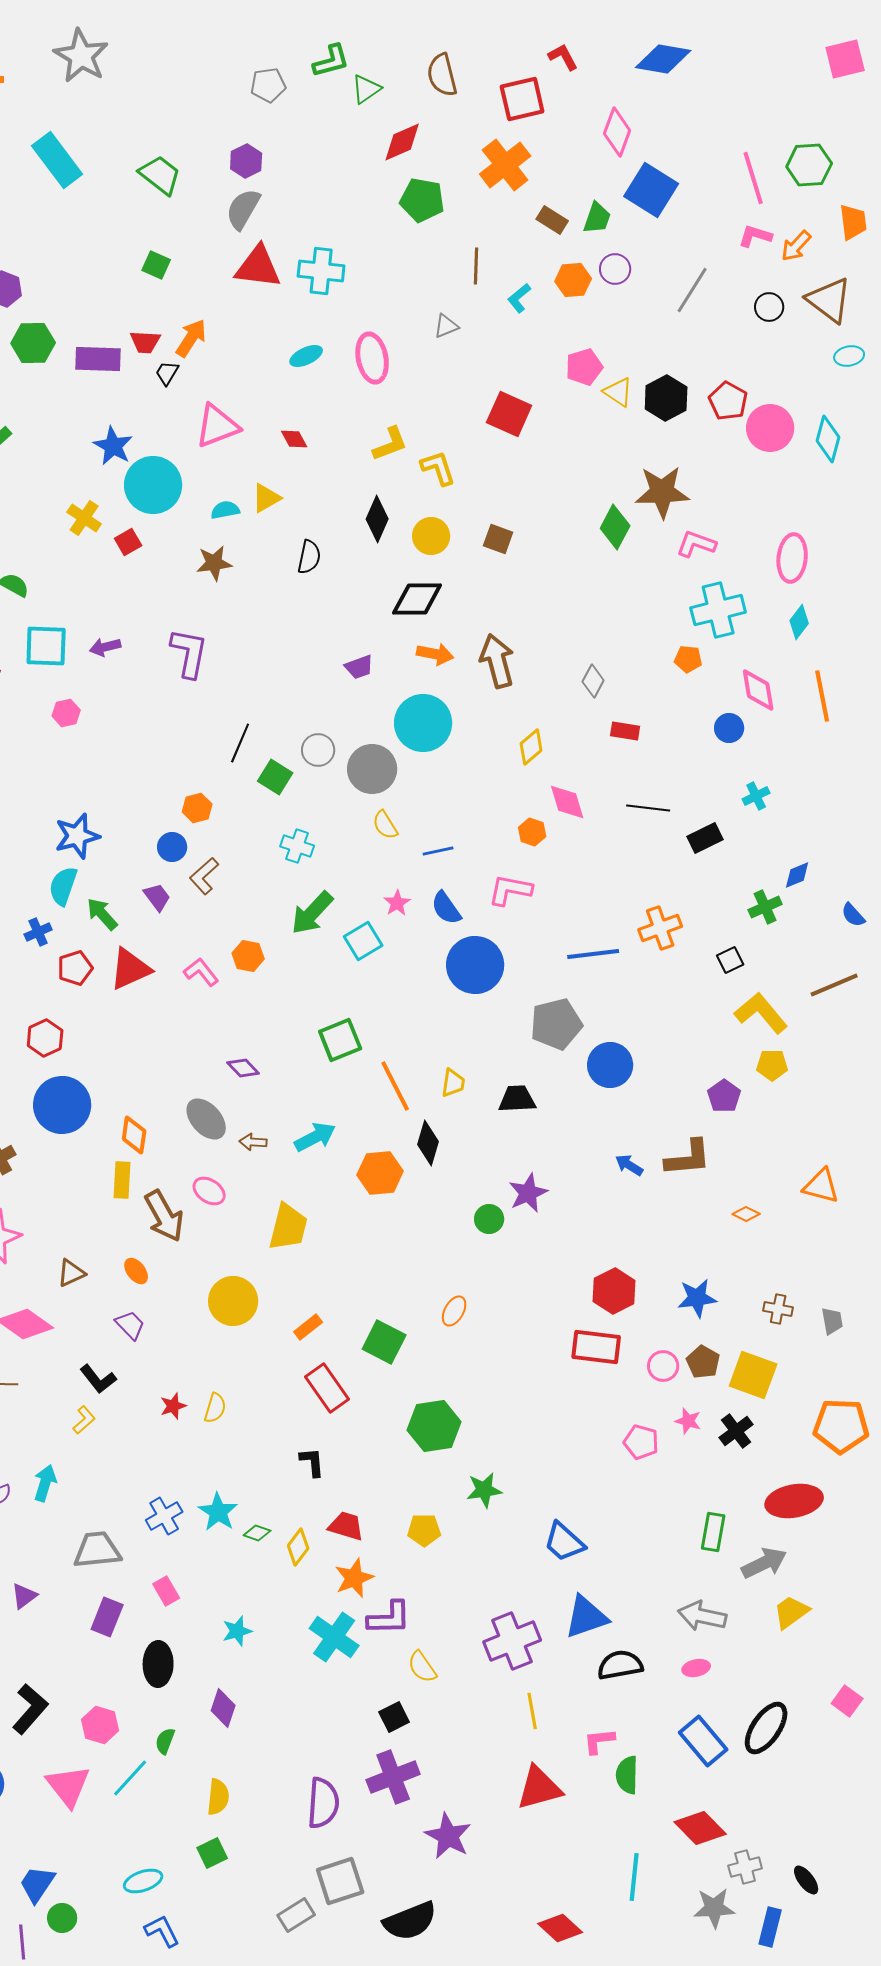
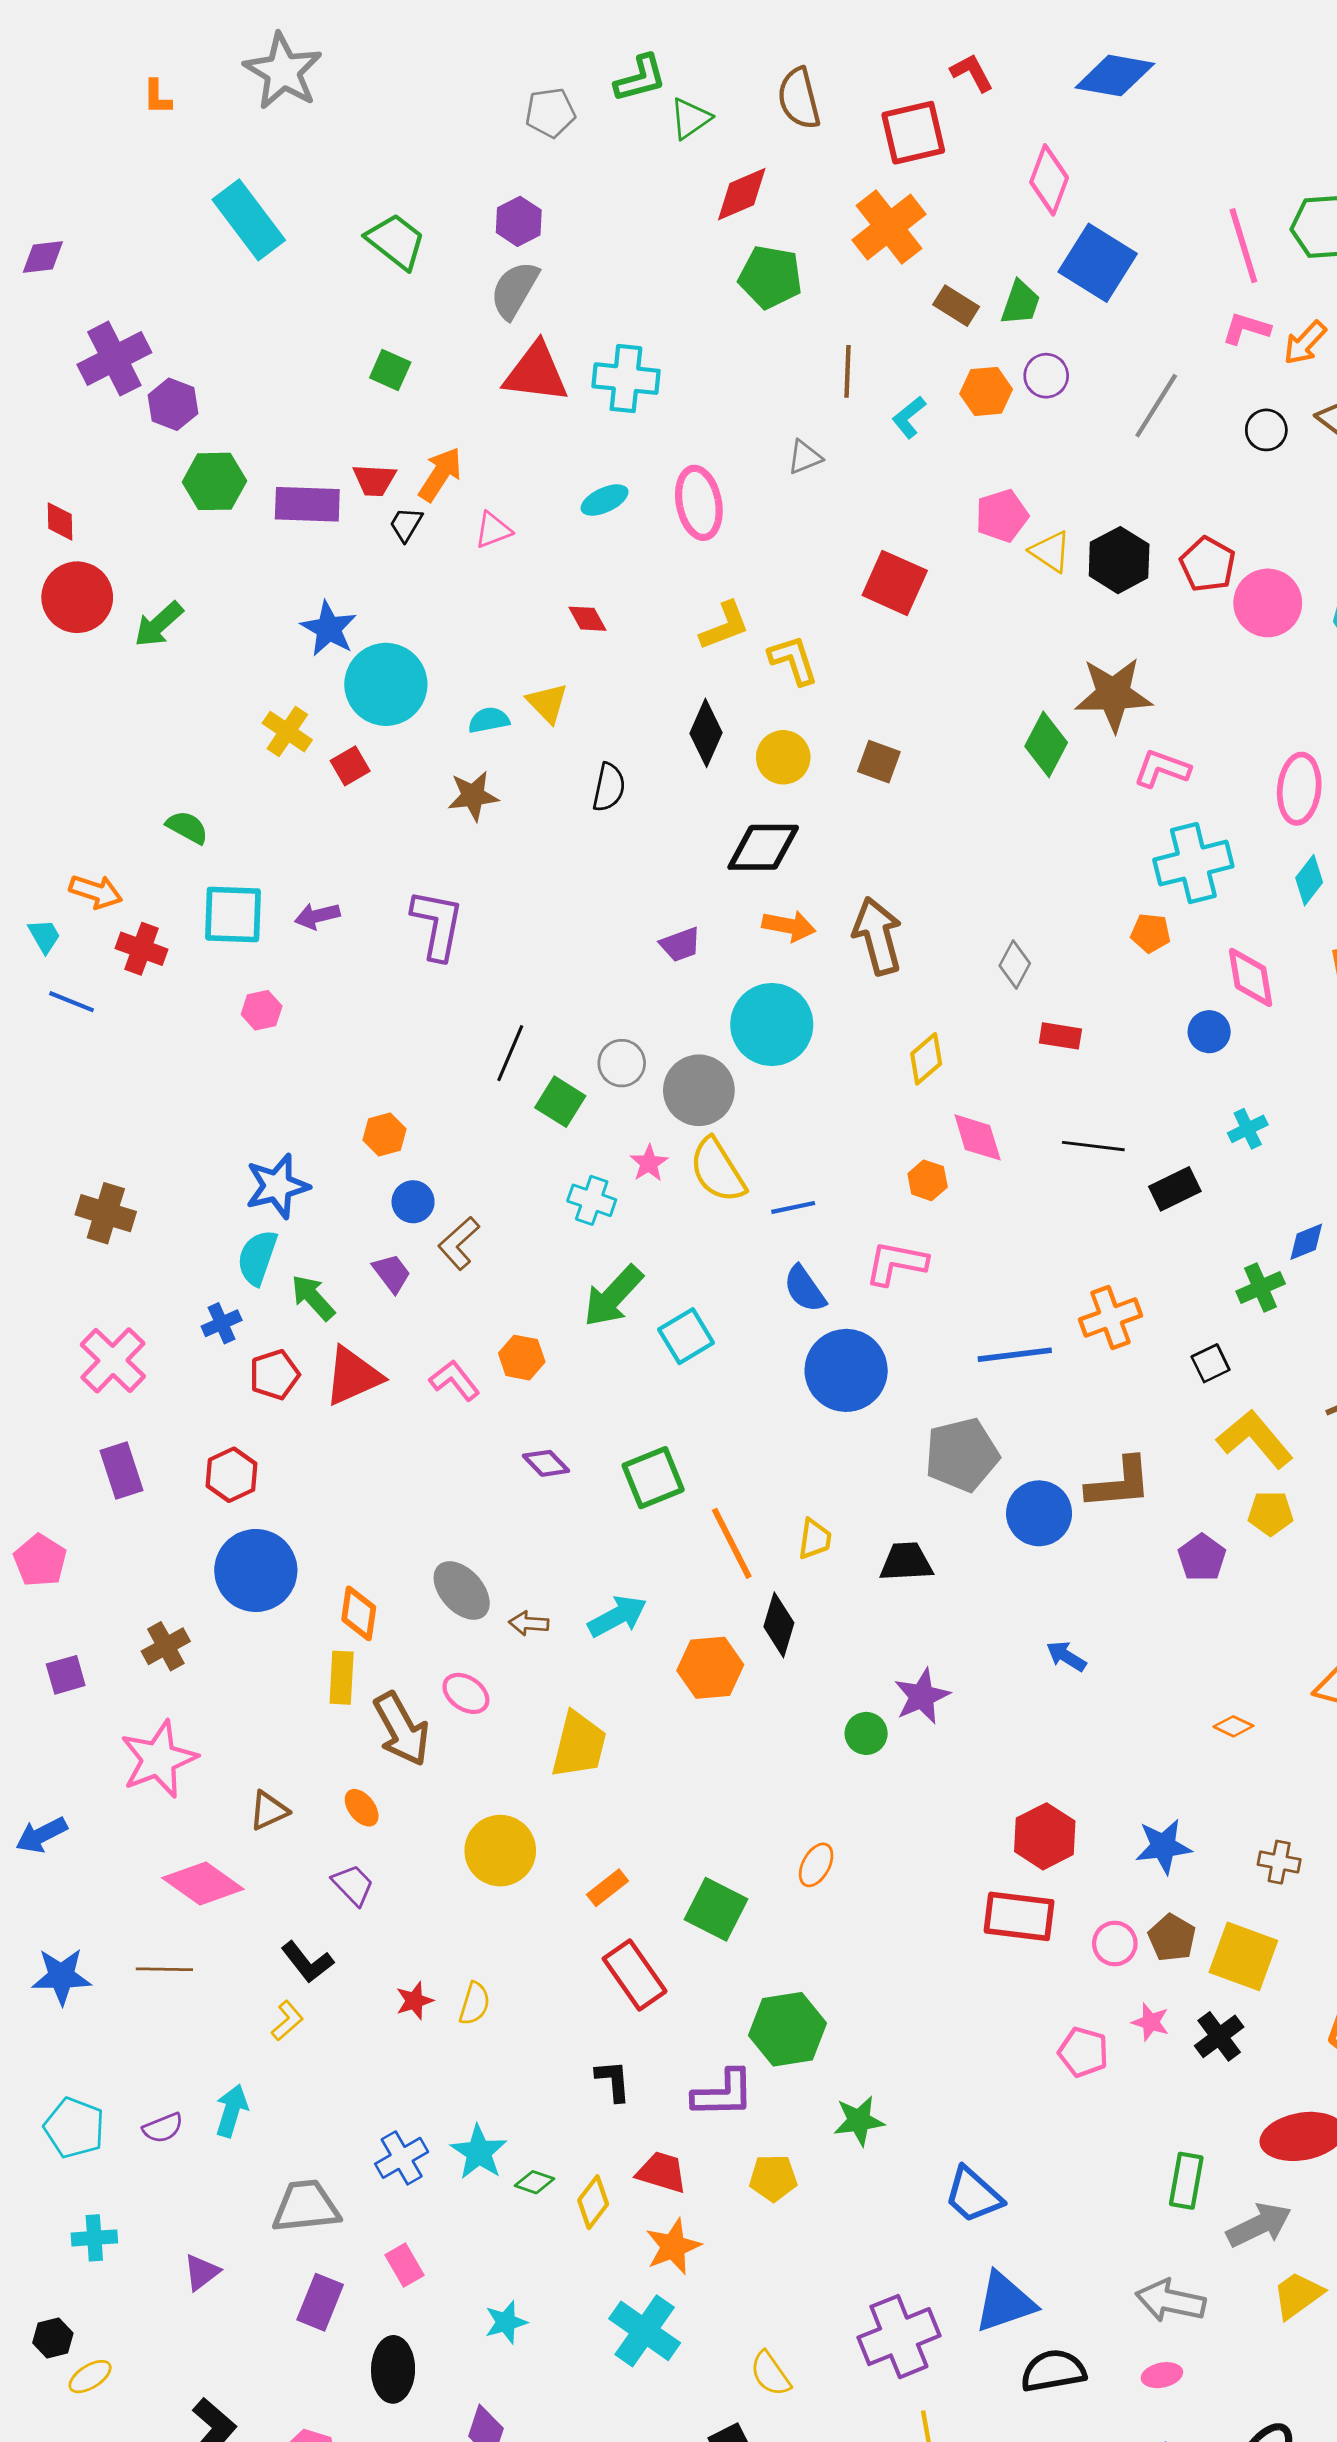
pink triangle: (217, 426) -> (493, 530), moved, size x0.6
yellow triangle: (266, 498) -> (547, 703), turned -44
orange hexagon: (197, 808) -> (384, 1135), moved
yellow semicircle: (385, 825) -> (717, 1170), size x1.6
pink star: (397, 903) -> (649, 1163), moved
purple diamond: (243, 1068) -> (546, 1463), moved
brown L-shape: (688, 1158) -> (1119, 1483), moved
purple L-shape: (389, 1618) -> (723, 2094), moved

